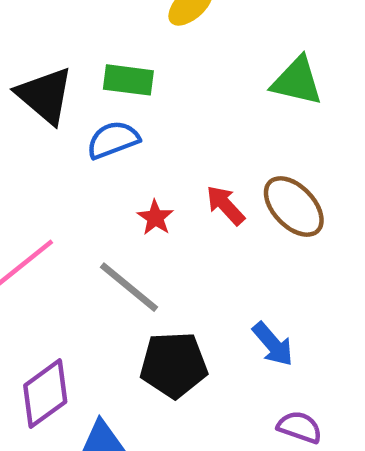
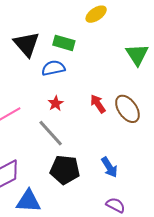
green triangle: (297, 81) -> (137, 55), turned 35
red star: (155, 218) -> (56, 103), moved

